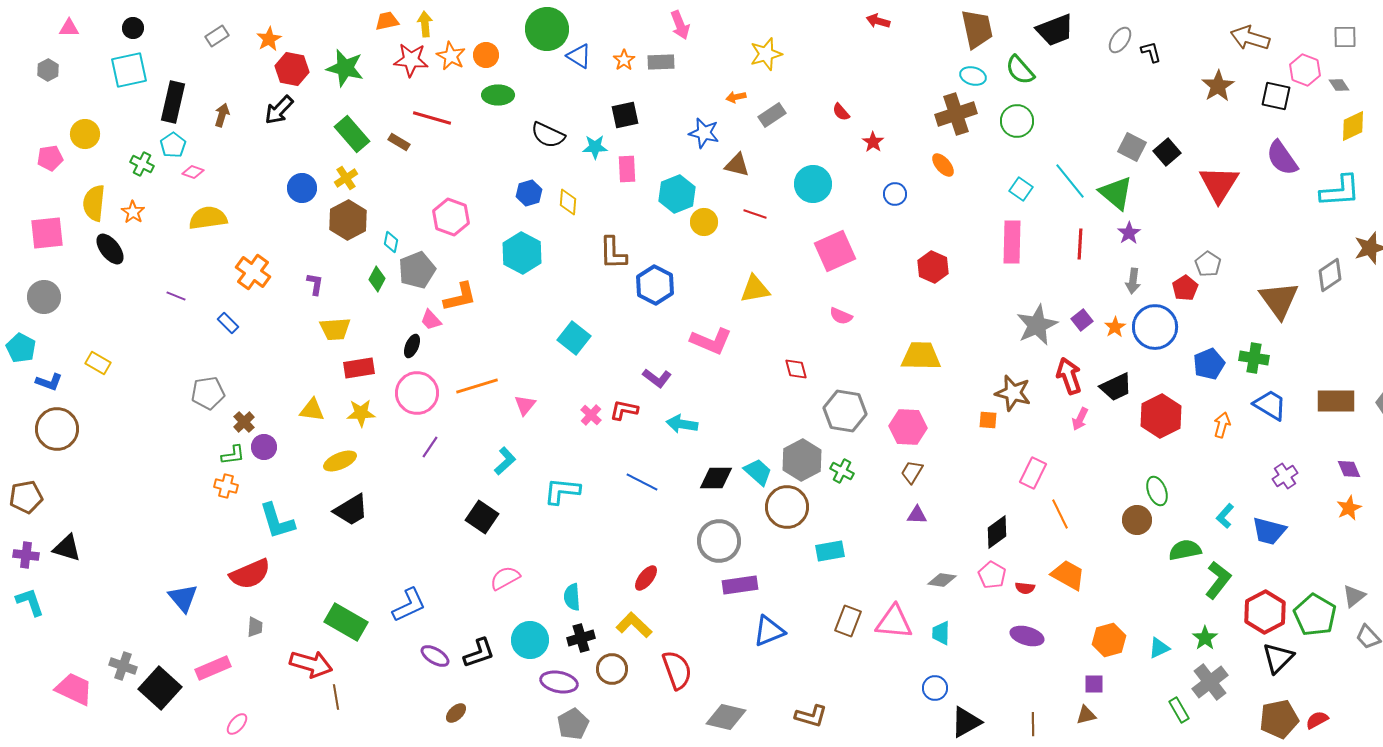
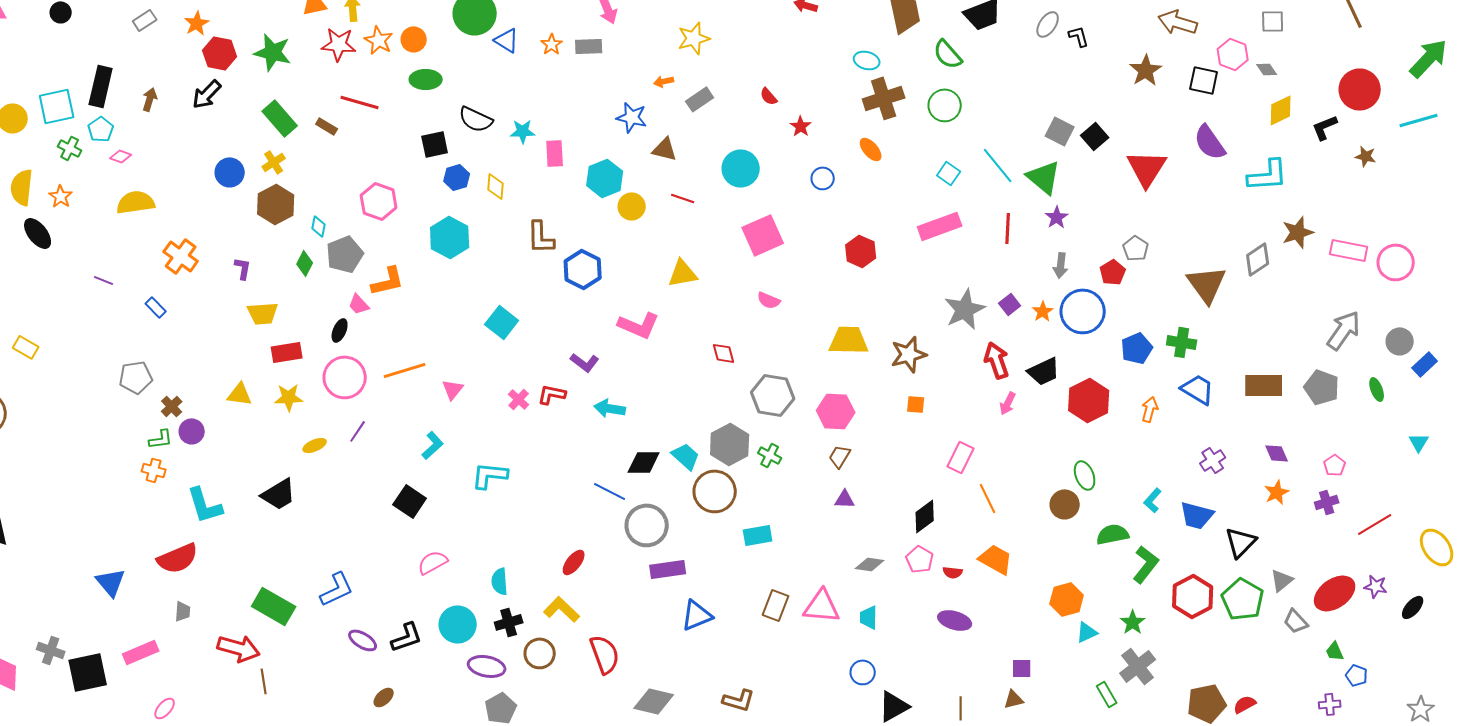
cyan square: (129, 70) -> (57, 106), moved
cyan ellipse: (973, 76) -> (867, 60), moved
black square: (625, 115) -> (435, 144), moved
pink rectangle: (1012, 242) -> (940, 226), turned 69
brown star: (1013, 393) -> (909, 354), moved, turned -30
yellow ellipse: (340, 461) -> (315, 445), moved, size x0.7
blue line: (642, 482) -> (610, 491), moved
orange hexagon: (1109, 640) -> (1067, 599), moved
black triangle: (1278, 658) -> (1241, 542), moved
black square: (160, 688) -> (88, 672), turned 36

